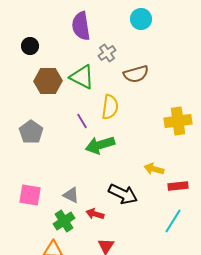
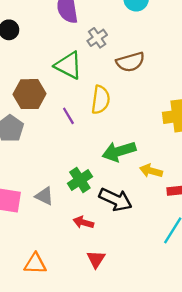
brown hexagon: (48, 81) -> (30, 94), moved
green arrow: (100, 145) -> (119, 151), moved
gray triangle: (71, 195) -> (44, 196), moved
green cross: (64, 221) -> (80, 180), moved

